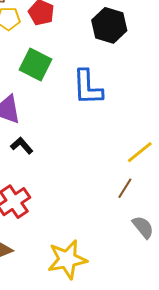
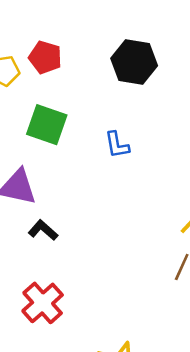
blue L-shape: (88, 87) -> (117, 145), size x0.6

